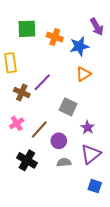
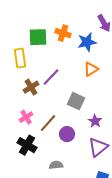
green square: (27, 29) -> (38, 37), moved
brown cross: (22, 93) -> (31, 87), turned 35
black cross: (27, 160) -> (27, 145), moved
gray semicircle: (64, 162) -> (56, 165), moved

